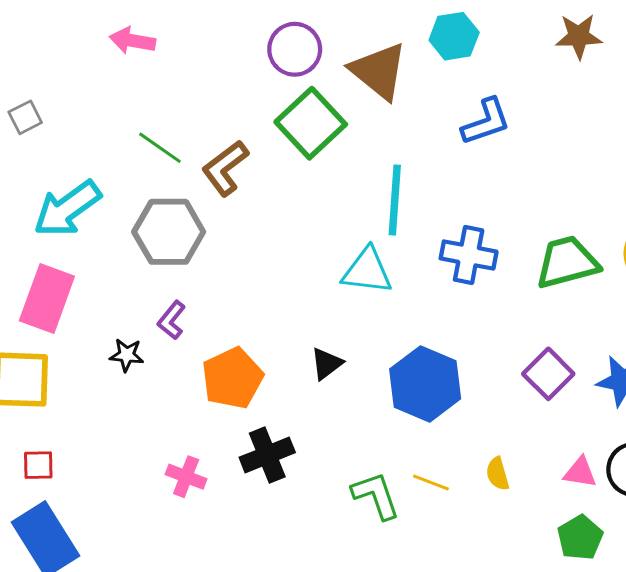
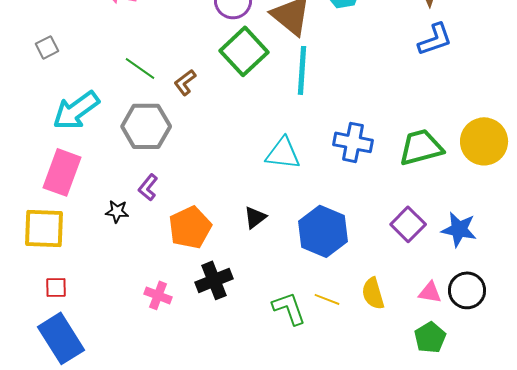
blue L-shape: (486, 122) -> (435, 39), moved
brown L-shape: (225, 168) -> (185, 82), size x0.7
cyan line: (395, 200) -> (302, 70), moved
yellow semicircle: (498, 474) -> (373, 293), size x1.4

